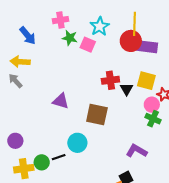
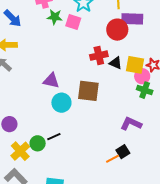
red circle: (131, 41) -> (117, 30), moved
yellow square: (146, 81) -> (135, 65), moved
black triangle: (127, 89) -> (116, 63), turned -32
cyan circle: (77, 143) -> (61, 103), moved
yellow cross: (24, 169) -> (20, 151), turned -30

